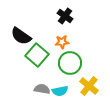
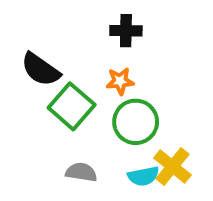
black cross: (65, 16) -> (126, 31), turned -35
cyan semicircle: (60, 91) -> (143, 176), moved

